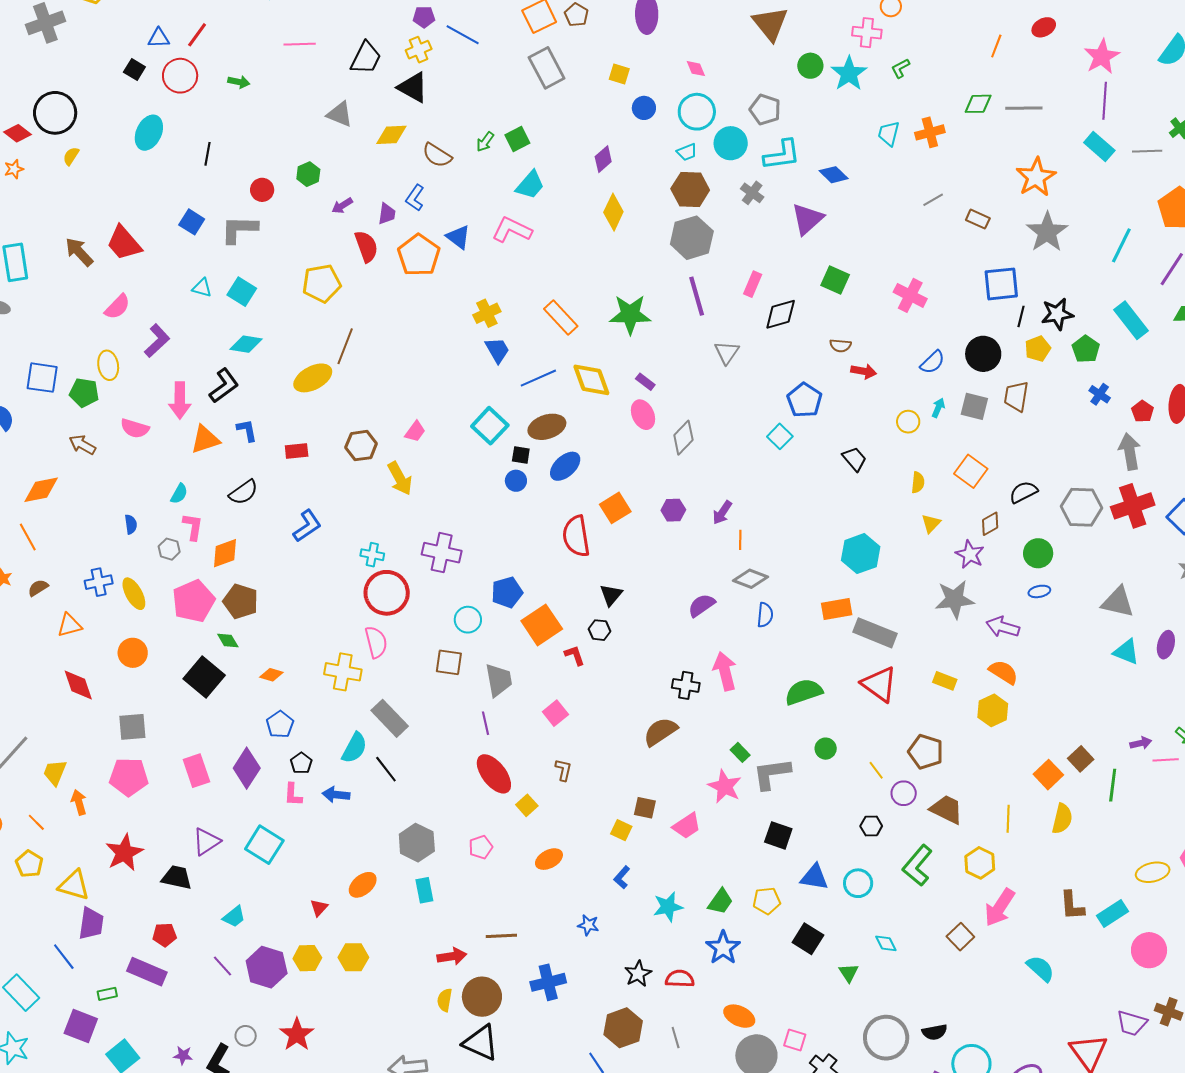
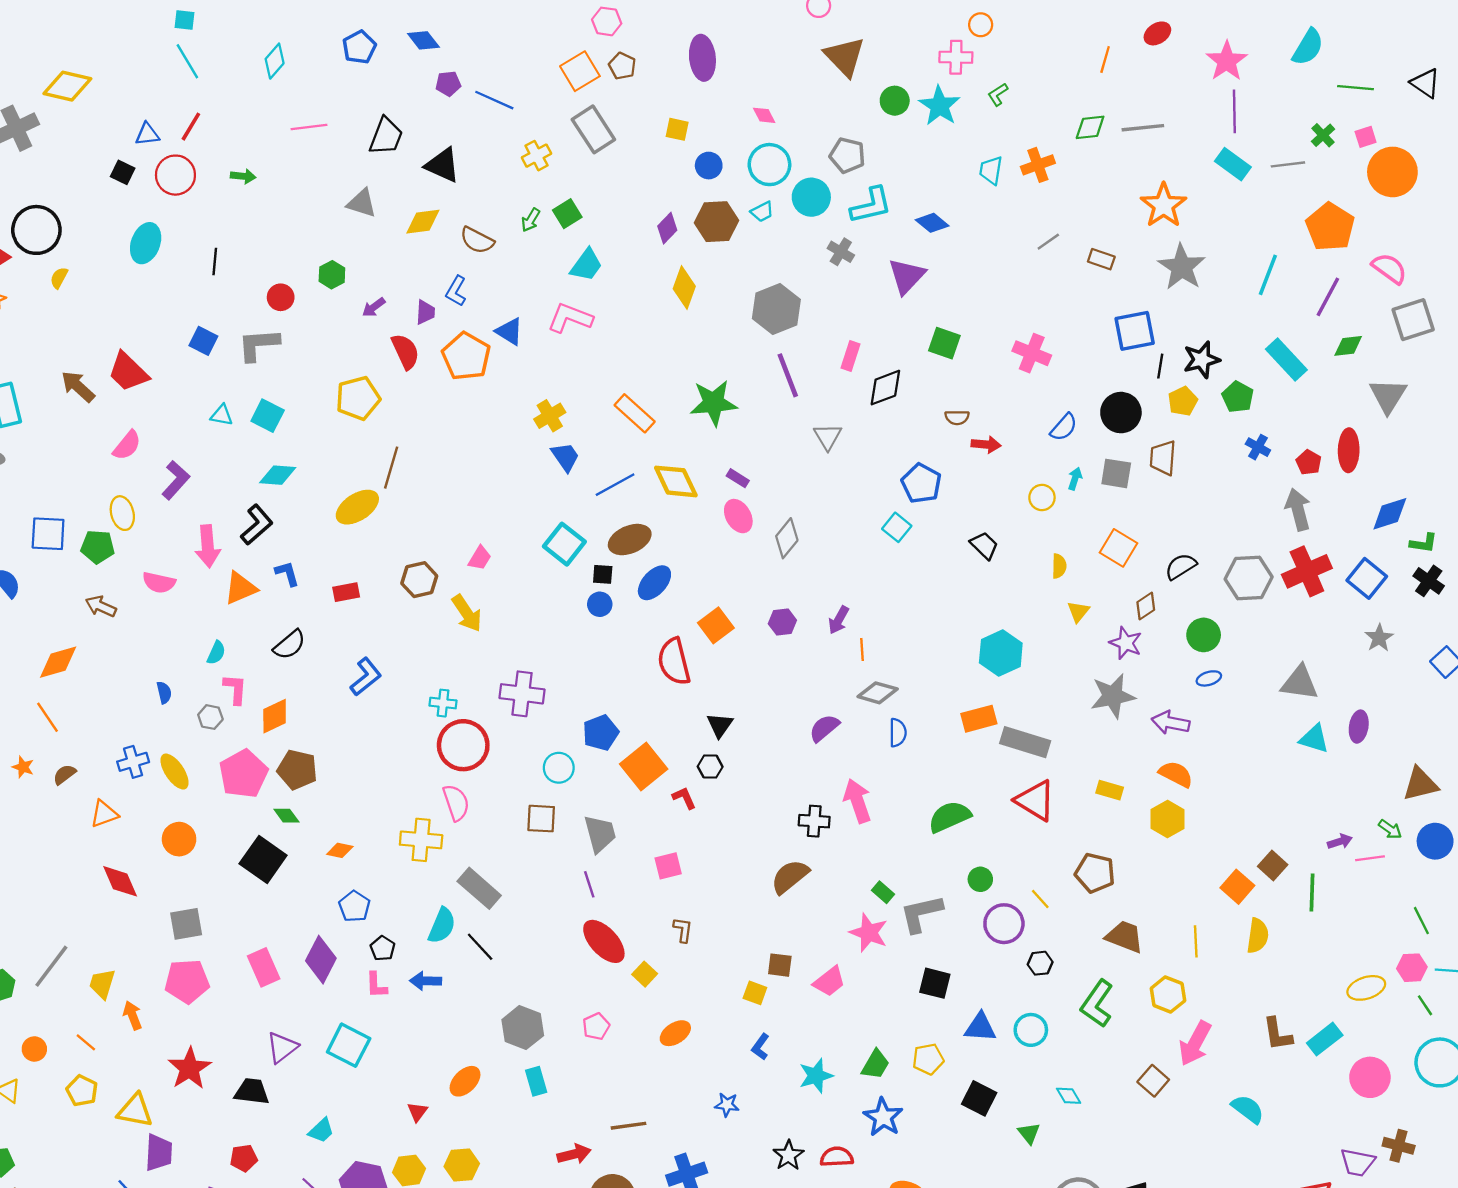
yellow cross: (419, 50) -> (536, 156), moved
brown hexagon: (690, 189) -> (716, 222), moved
pink square: (555, 713) -> (668, 866), turned 30
purple circle: (904, 793) -> (1004, 924), moved, size x1.4

